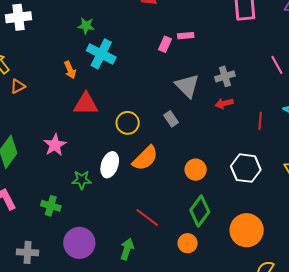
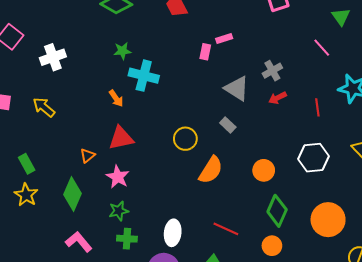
orange triangle: (18, 86) -> (87, 156), moved
red triangle: (86, 104) -> (121, 138), moved
white ellipse: (110, 165) -> (173, 233), moved
green star: (82, 180) -> (119, 211), moved

